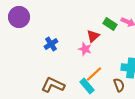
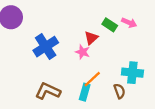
blue cross: (51, 44) -> (46, 47), size x1.6
cyan rectangle: (87, 86) -> (85, 92), turned 56

